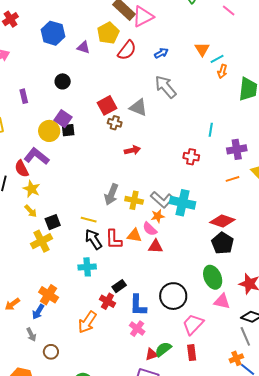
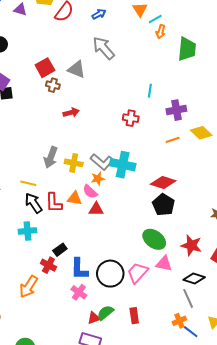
green ellipse: (213, 277) -> (154, 239), turned -30
black circle: (173, 296) -> (110, 274), moved
pink trapezoid: (193, 324) -> (138, 273), moved

